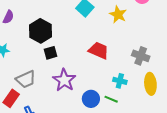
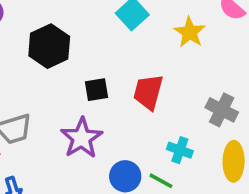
red trapezoid: (99, 50) -> (148, 92), turned -105
black square: (50, 53) -> (97, 90), moved

